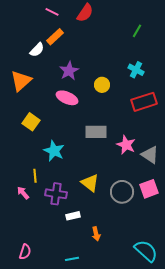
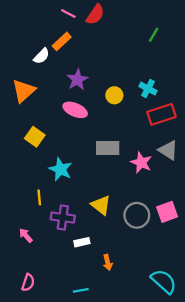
pink line: (52, 12) -> (68, 13), moved
cyan cross: (136, 70) -> (148, 89), moved
gray triangle: (150, 155) -> (168, 150), moved
pink arrow: (23, 193) -> (26, 235), moved

